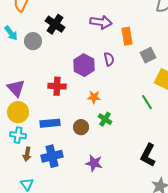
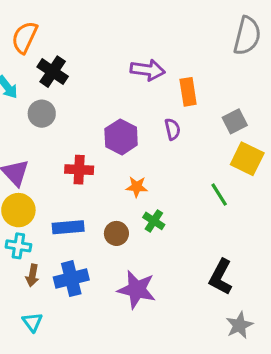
black cross: (55, 24) -> (53, 72), moved
gray circle: (33, 41) -> (42, 114), moved
gray square: (148, 55) -> (235, 121), moved
purple semicircle: (109, 59) -> (172, 129), moved
purple star: (94, 163) -> (137, 289), size x1.4

